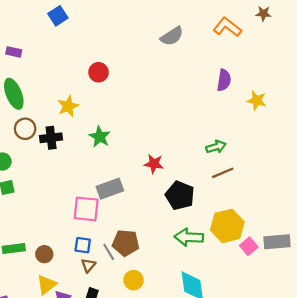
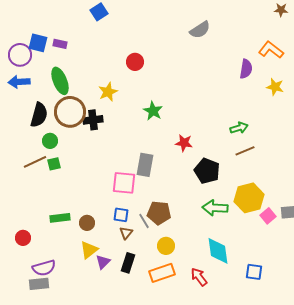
orange L-shape: (227, 27) -> (271, 50), moved
brown circle: (25, 129) -> (70, 112), size x1.6
green star: (100, 137) -> (153, 111), moved
gray rectangle: (110, 189) -> (145, 165), turned -60

